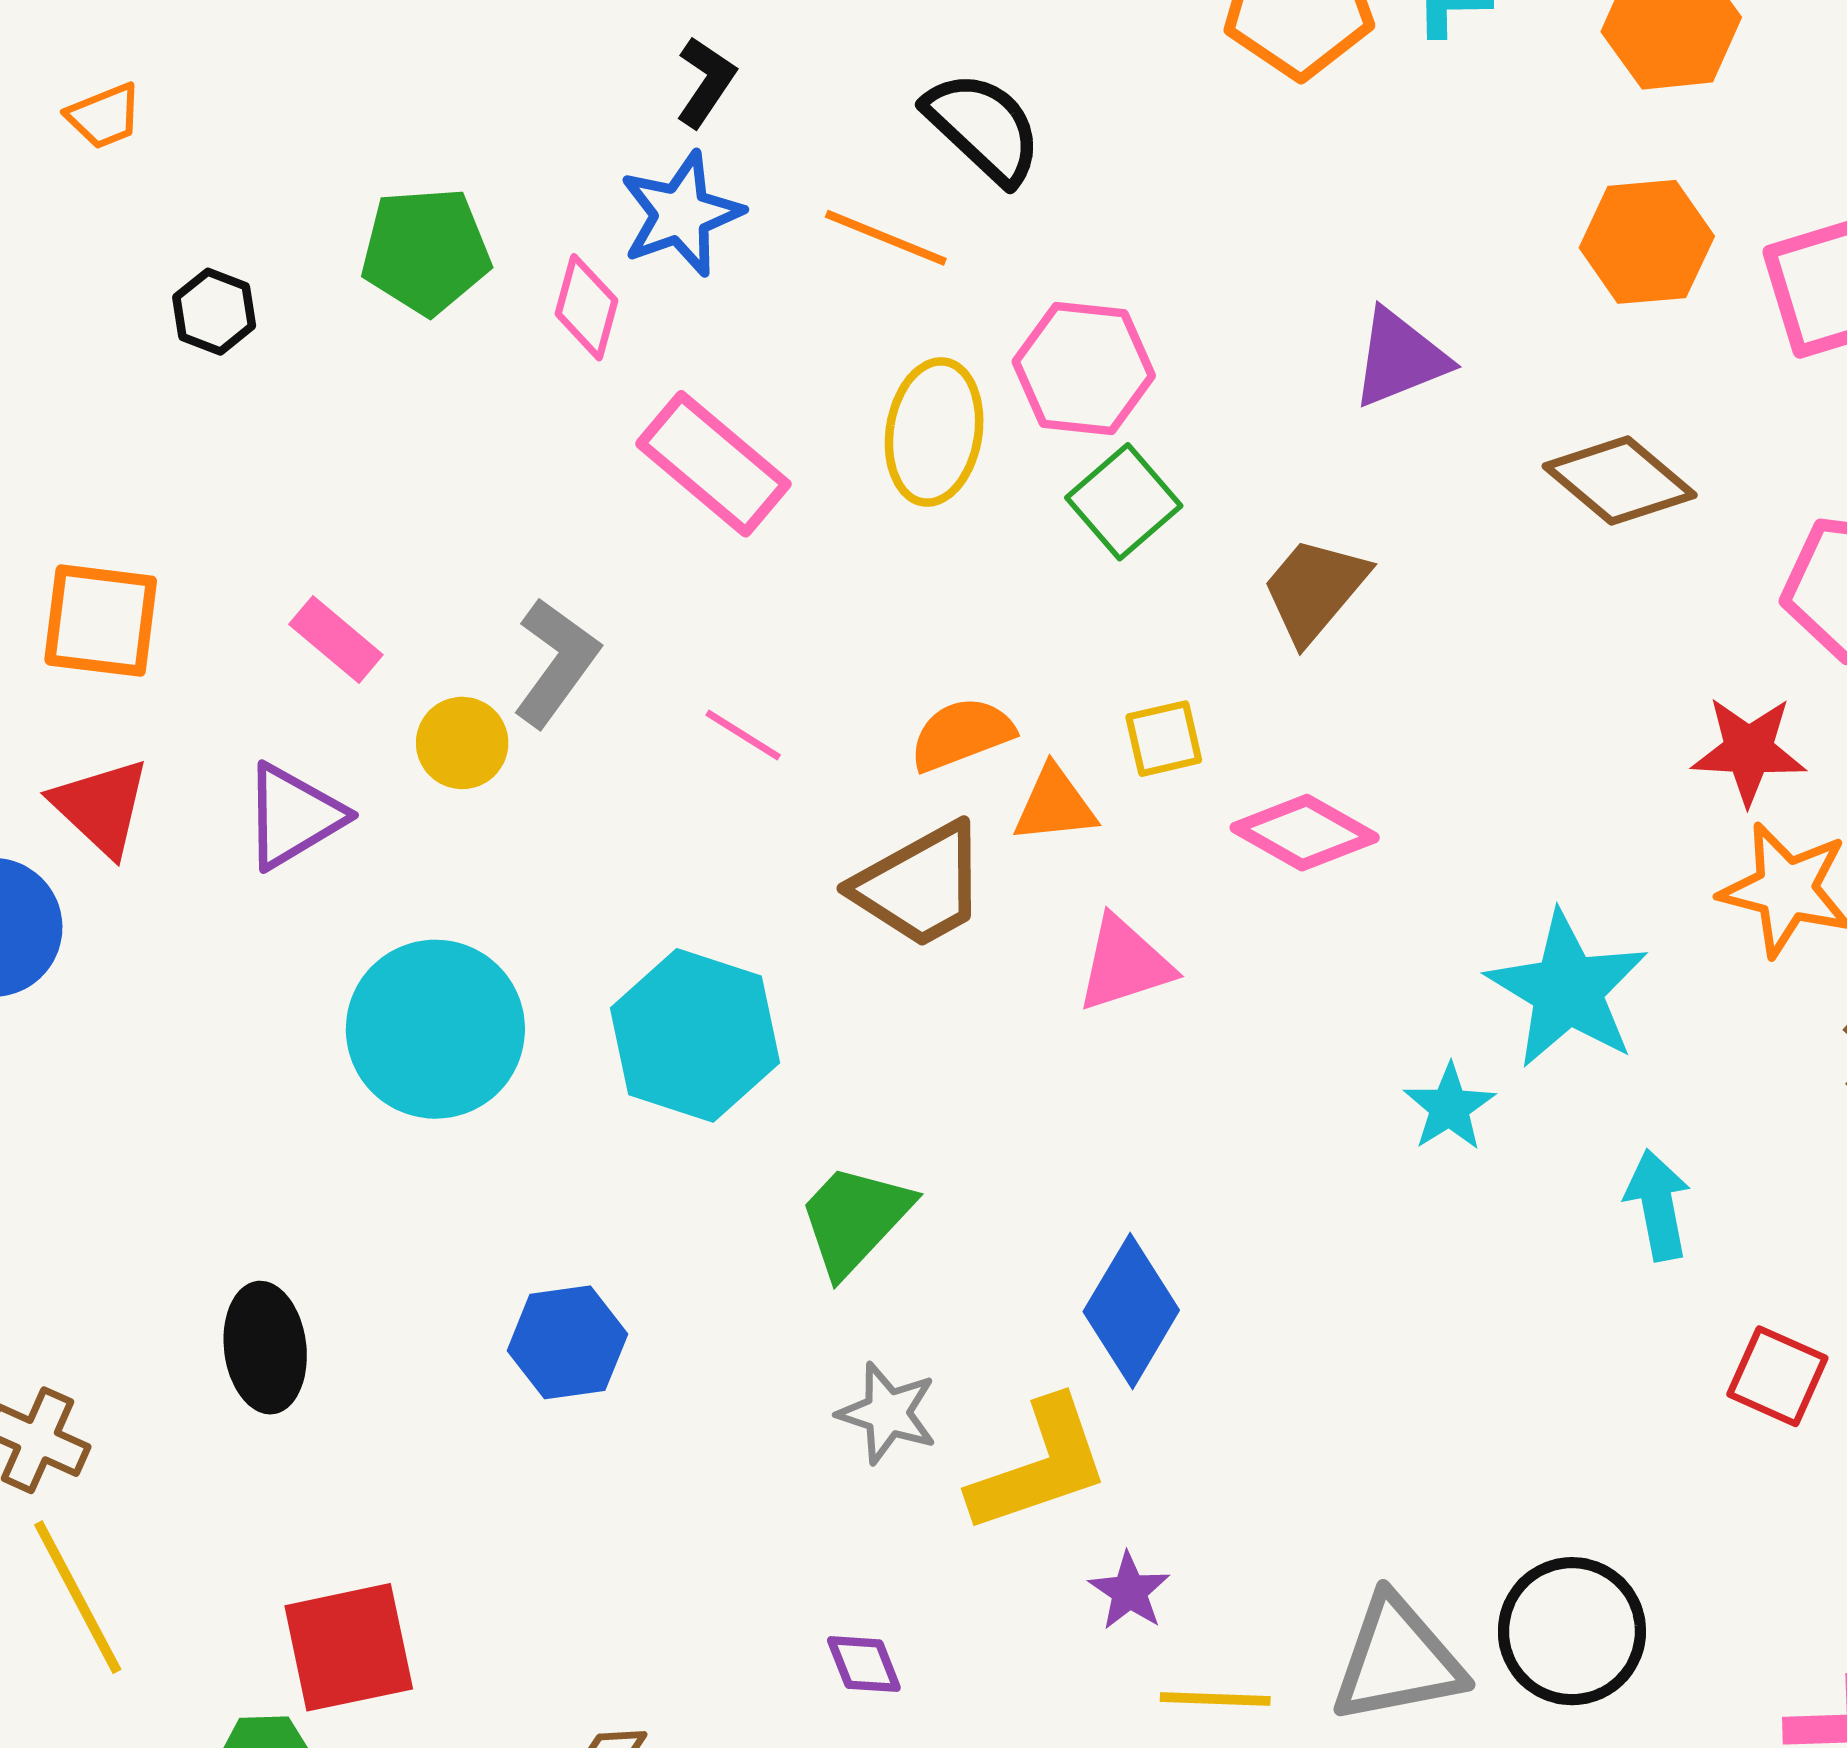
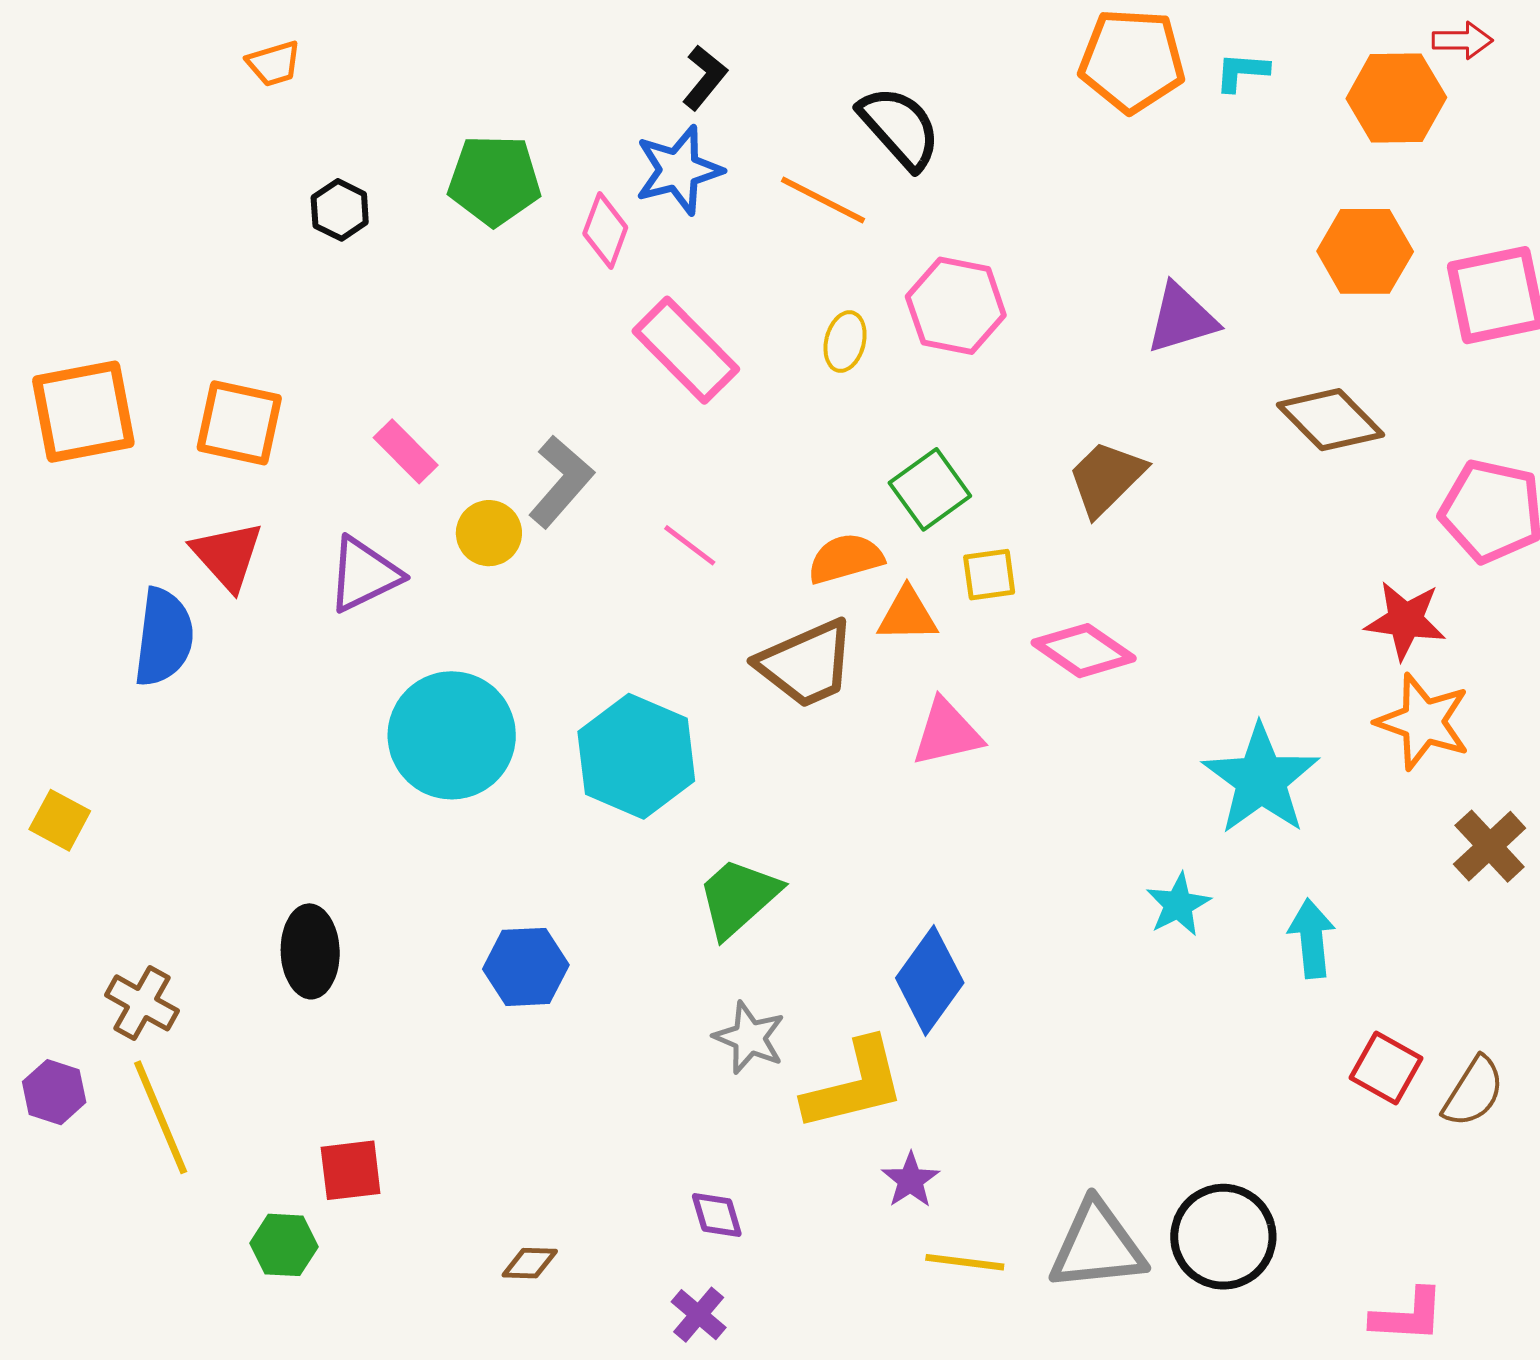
yellow ellipse: (934, 432) -> (845, 342), size x0.6
green square: (1124, 502) -> (930, 489), moved
cyan star: (1449, 1107) -> (1178, 905), moved
red square: (349, 1647) -> (351, 1170), size x0.7

